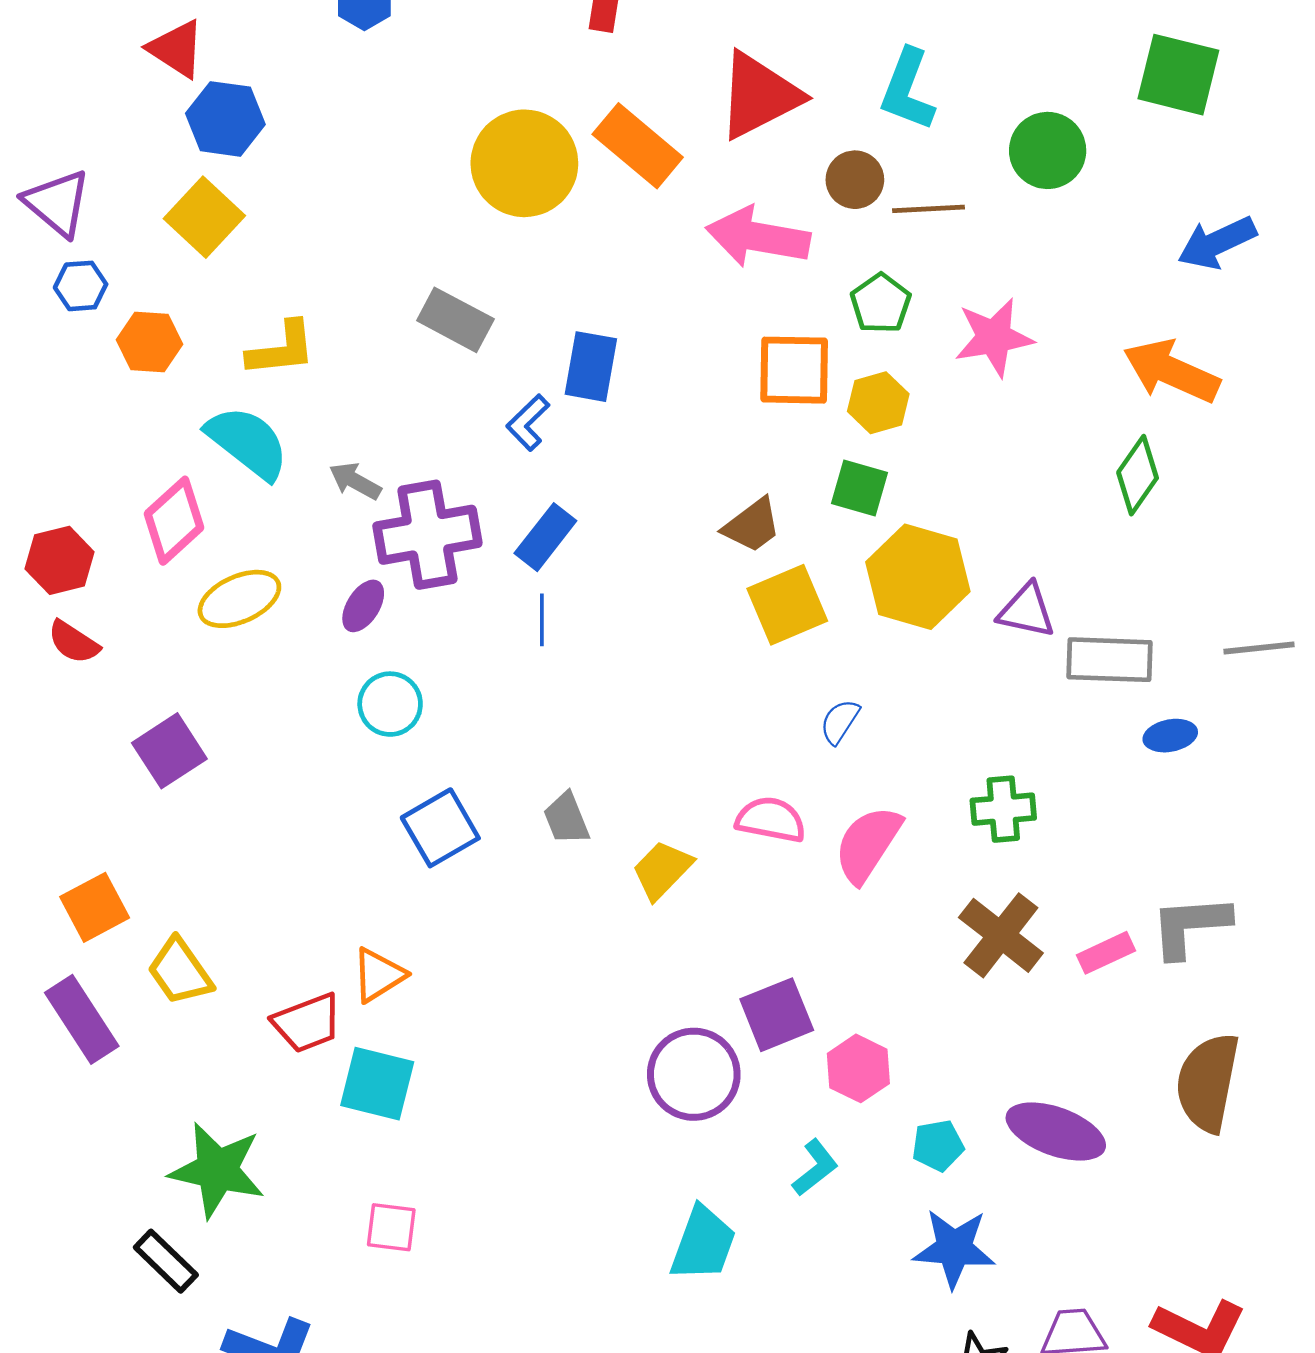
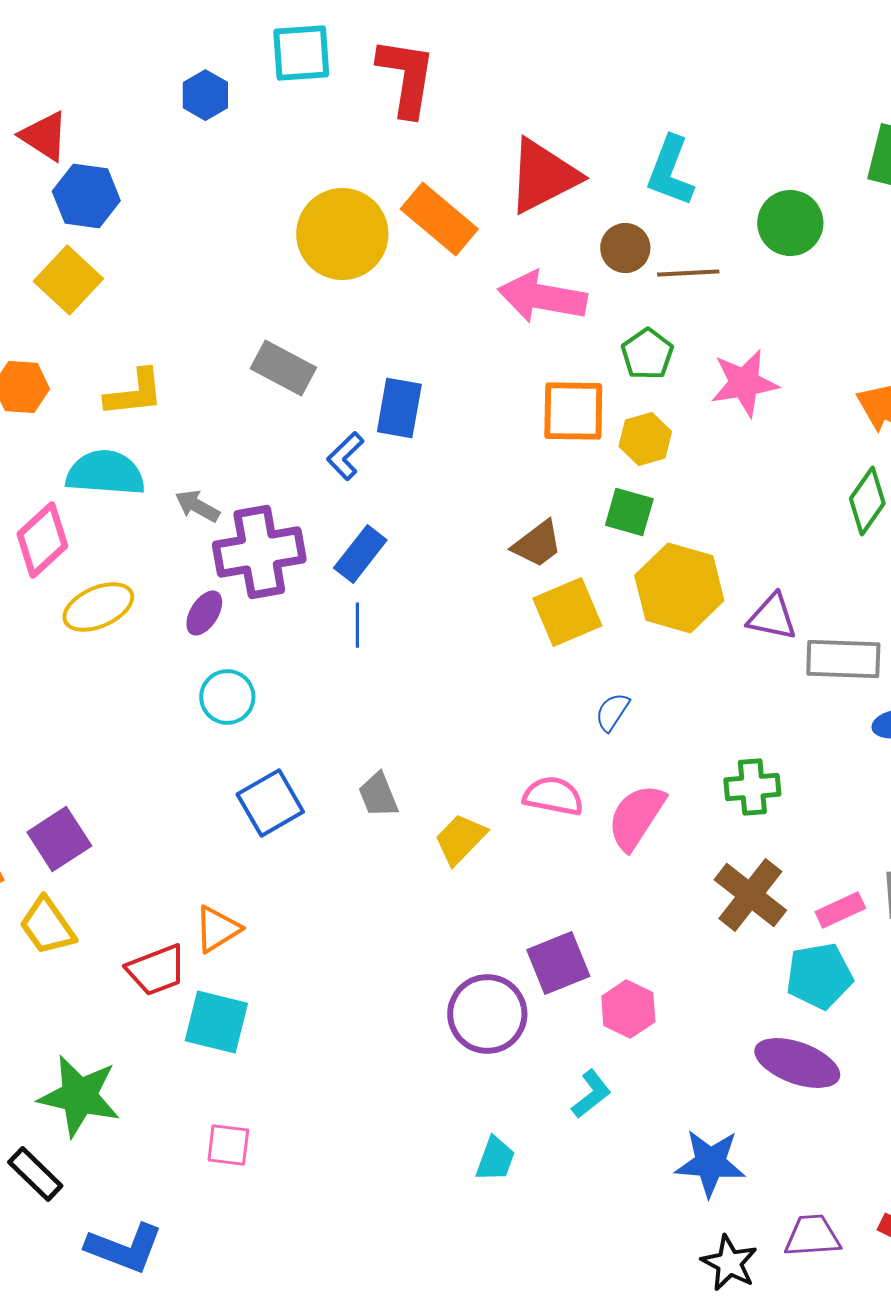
cyan semicircle: (248, 442) -> (105, 473), turned -34
purple square: (169, 751) -> (59, 839), moved
cyan pentagon: (938, 1146) -> (819, 976), moved, size x1.5
cyan trapezoid: (703, 1244) -> (495, 1159), size x0.7

